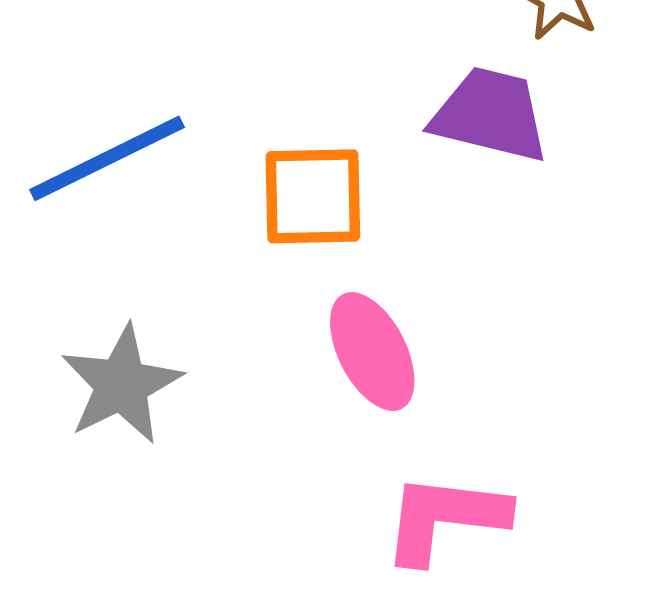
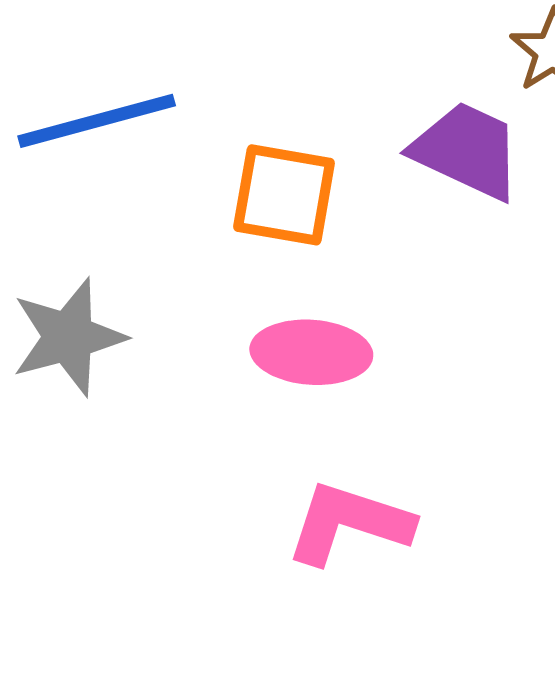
pink ellipse: (372, 352) -> (311, 352), turned -70

